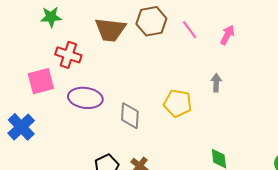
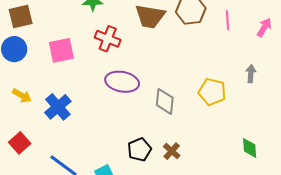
pink line: (190, 30) -> (228, 20), turned 30
pink square: (41, 81) -> (61, 50), moved

